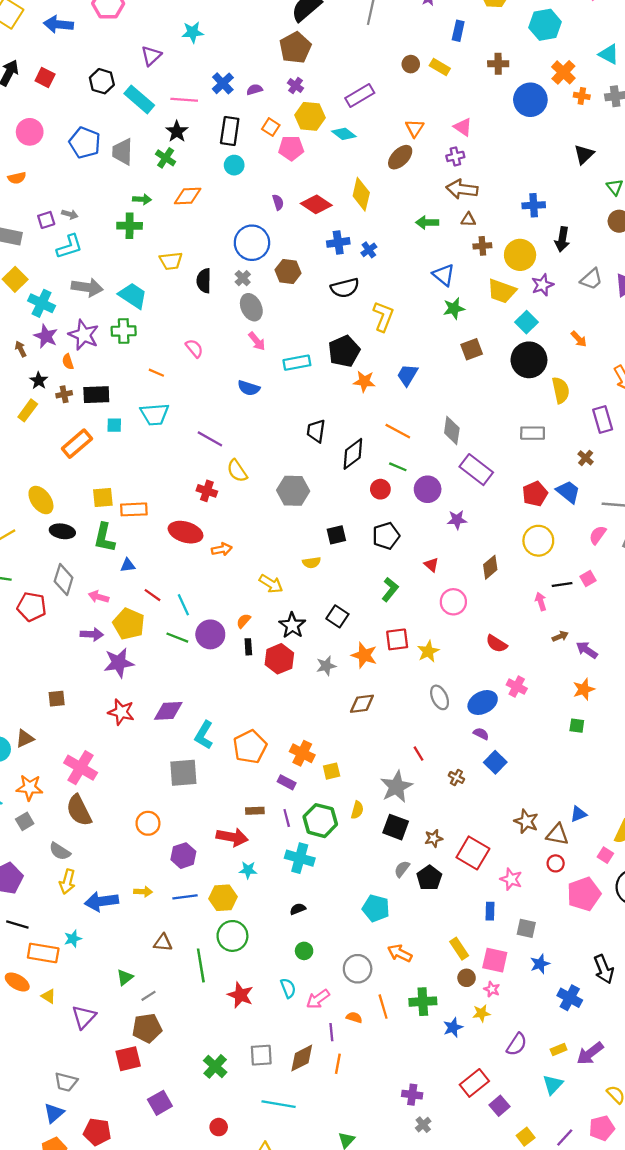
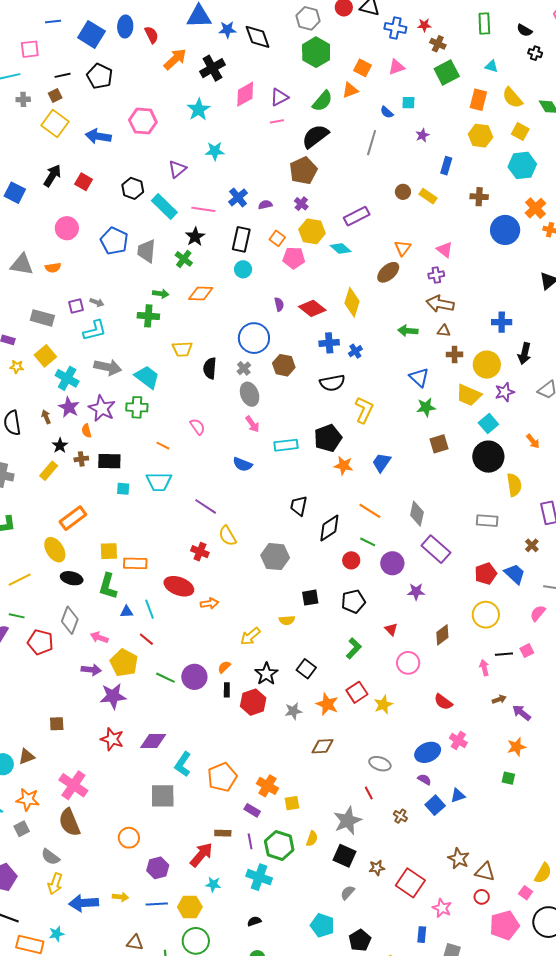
orange rectangle: (77, 444) -> (73, 518), moved
yellow arrow: (271, 584) -> (250, 636), turned 105
cyan line: (183, 605) -> (150, 609), moved
red square: (397, 639) -> (357, 692), turned -30
gray ellipse: (440, 697) -> (380, 764), moved, turned -50
blue triangle: (578, 814) -> (458, 796), moved
red arrow: (232, 837) -> (201, 855), turned -64
black pentagon: (429, 878) -> (360, 940), moved

